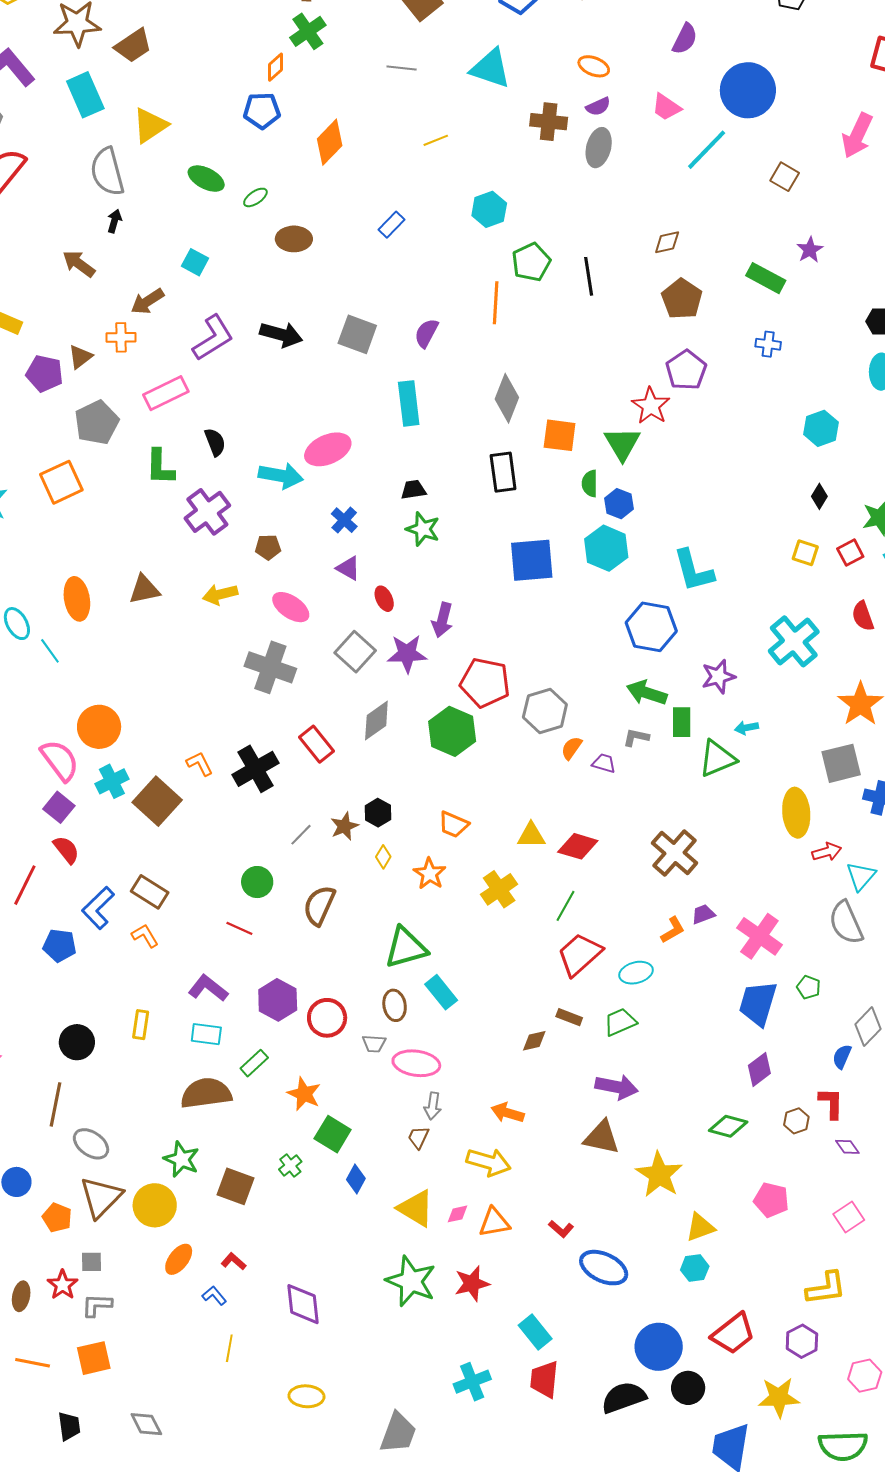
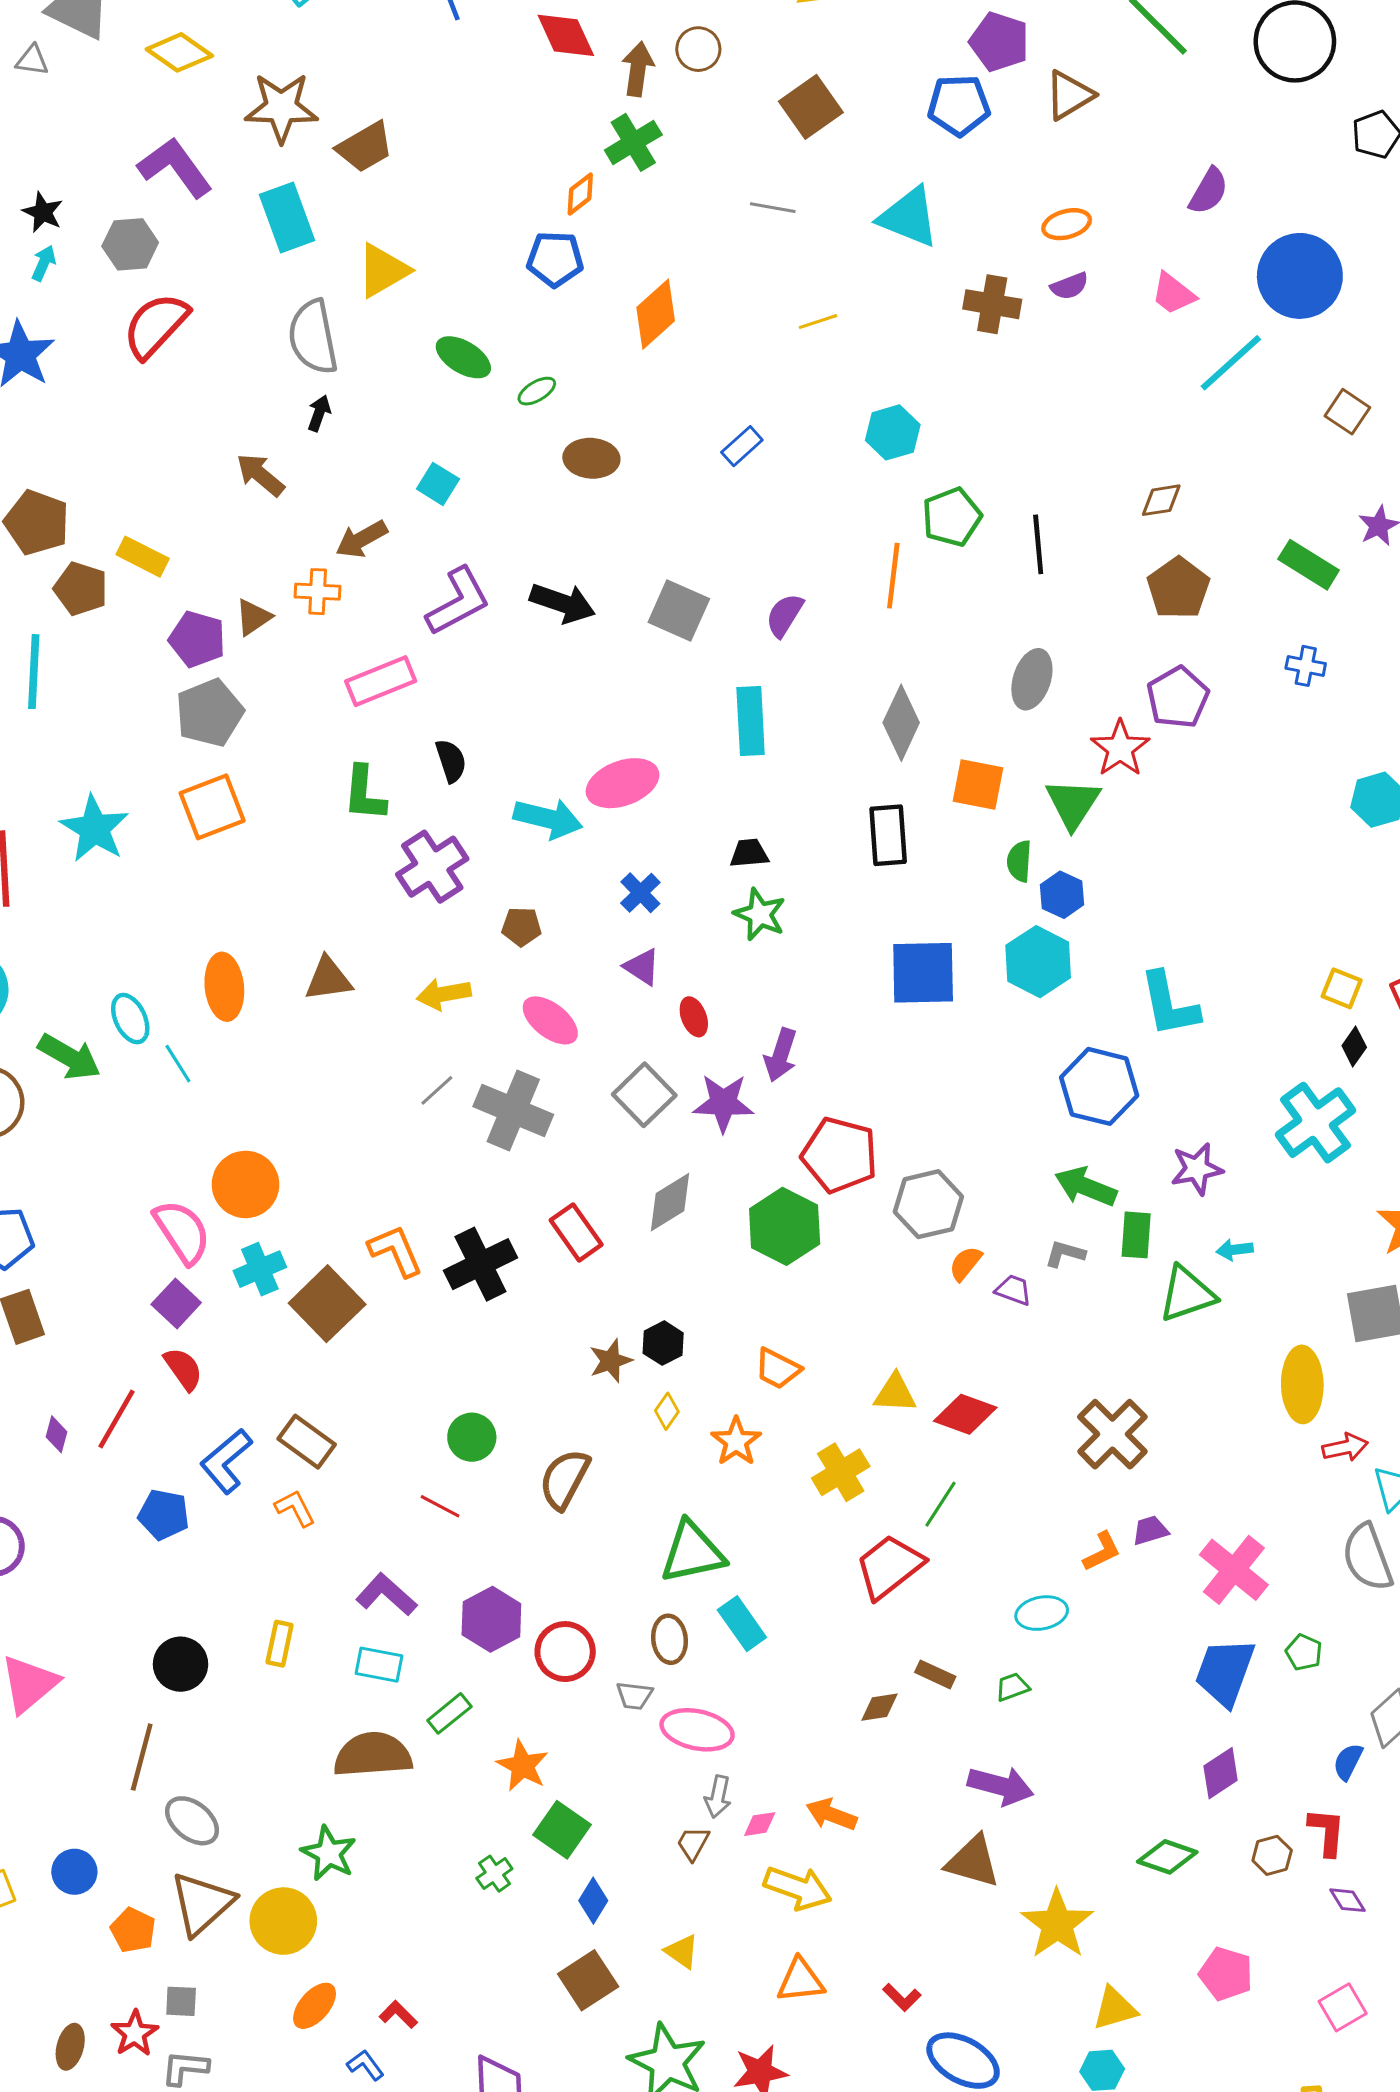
orange ellipse: (594, 66) -> (1067, 224), turned -40
gray ellipse: (599, 148) -> (1032, 679), moved
gray pentagon: (97, 423) -> (210, 713), moved
black diamond: (819, 496) -> (1354, 1047), moved
orange L-shape: (200, 764) -> (396, 1251), size x1.4
gray line: (301, 835) -> (437, 1090), moved
red trapezoid: (580, 954) -> (889, 1567), moved
green trapezoid: (620, 1022) -> (1012, 1687), size x0.7
brown square: (235, 1186) -> (588, 1980), moved, turned 33
yellow triangle: (416, 1208) -> (682, 1951), size x0.6
pink diamond: (458, 1214) -> (760, 1824), moved

